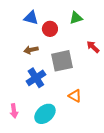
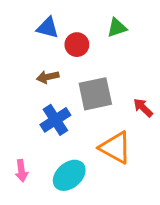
red arrow: (93, 47) -> (143, 108), moved
orange triangle: (75, 96) -> (115, 148), size x1.6

